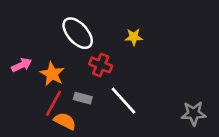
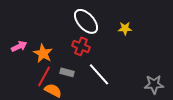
white ellipse: (78, 33) -> (86, 21), moved
yellow star: (134, 37) -> (125, 28), moved

